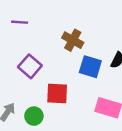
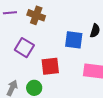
brown cross: (73, 40) -> (36, 15), moved

